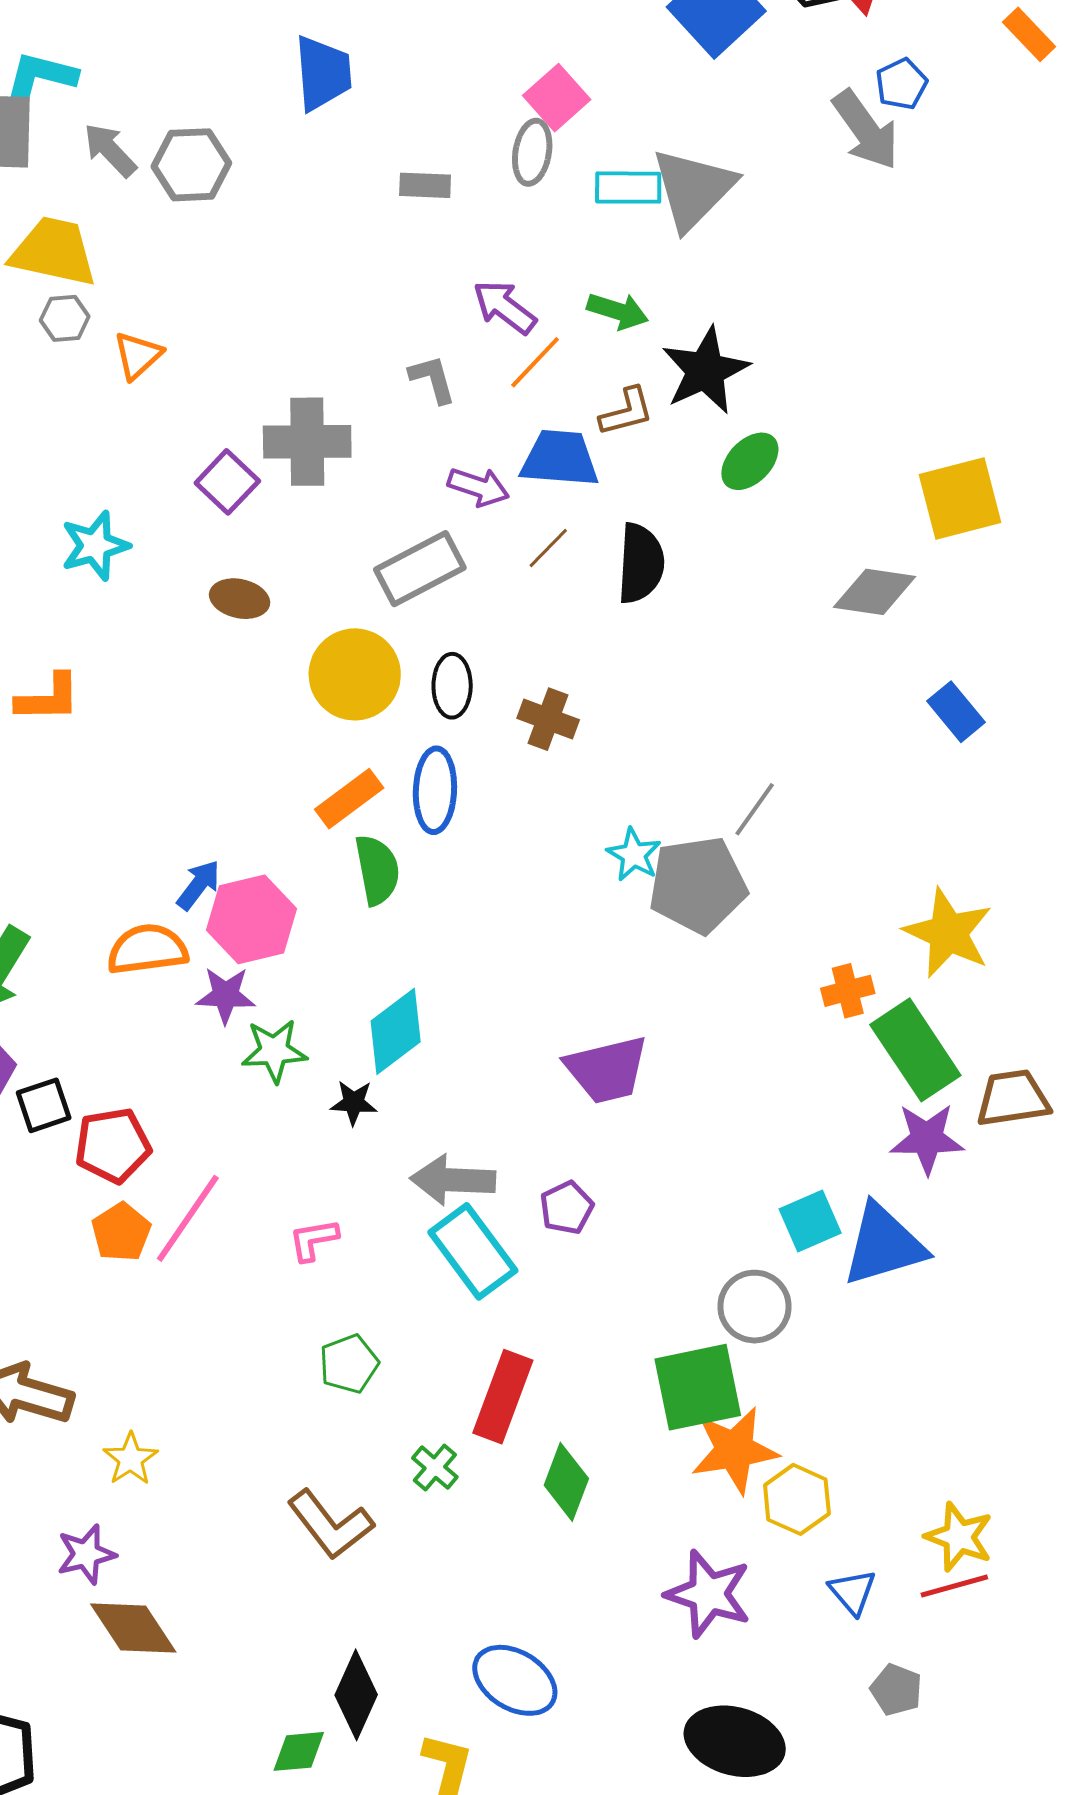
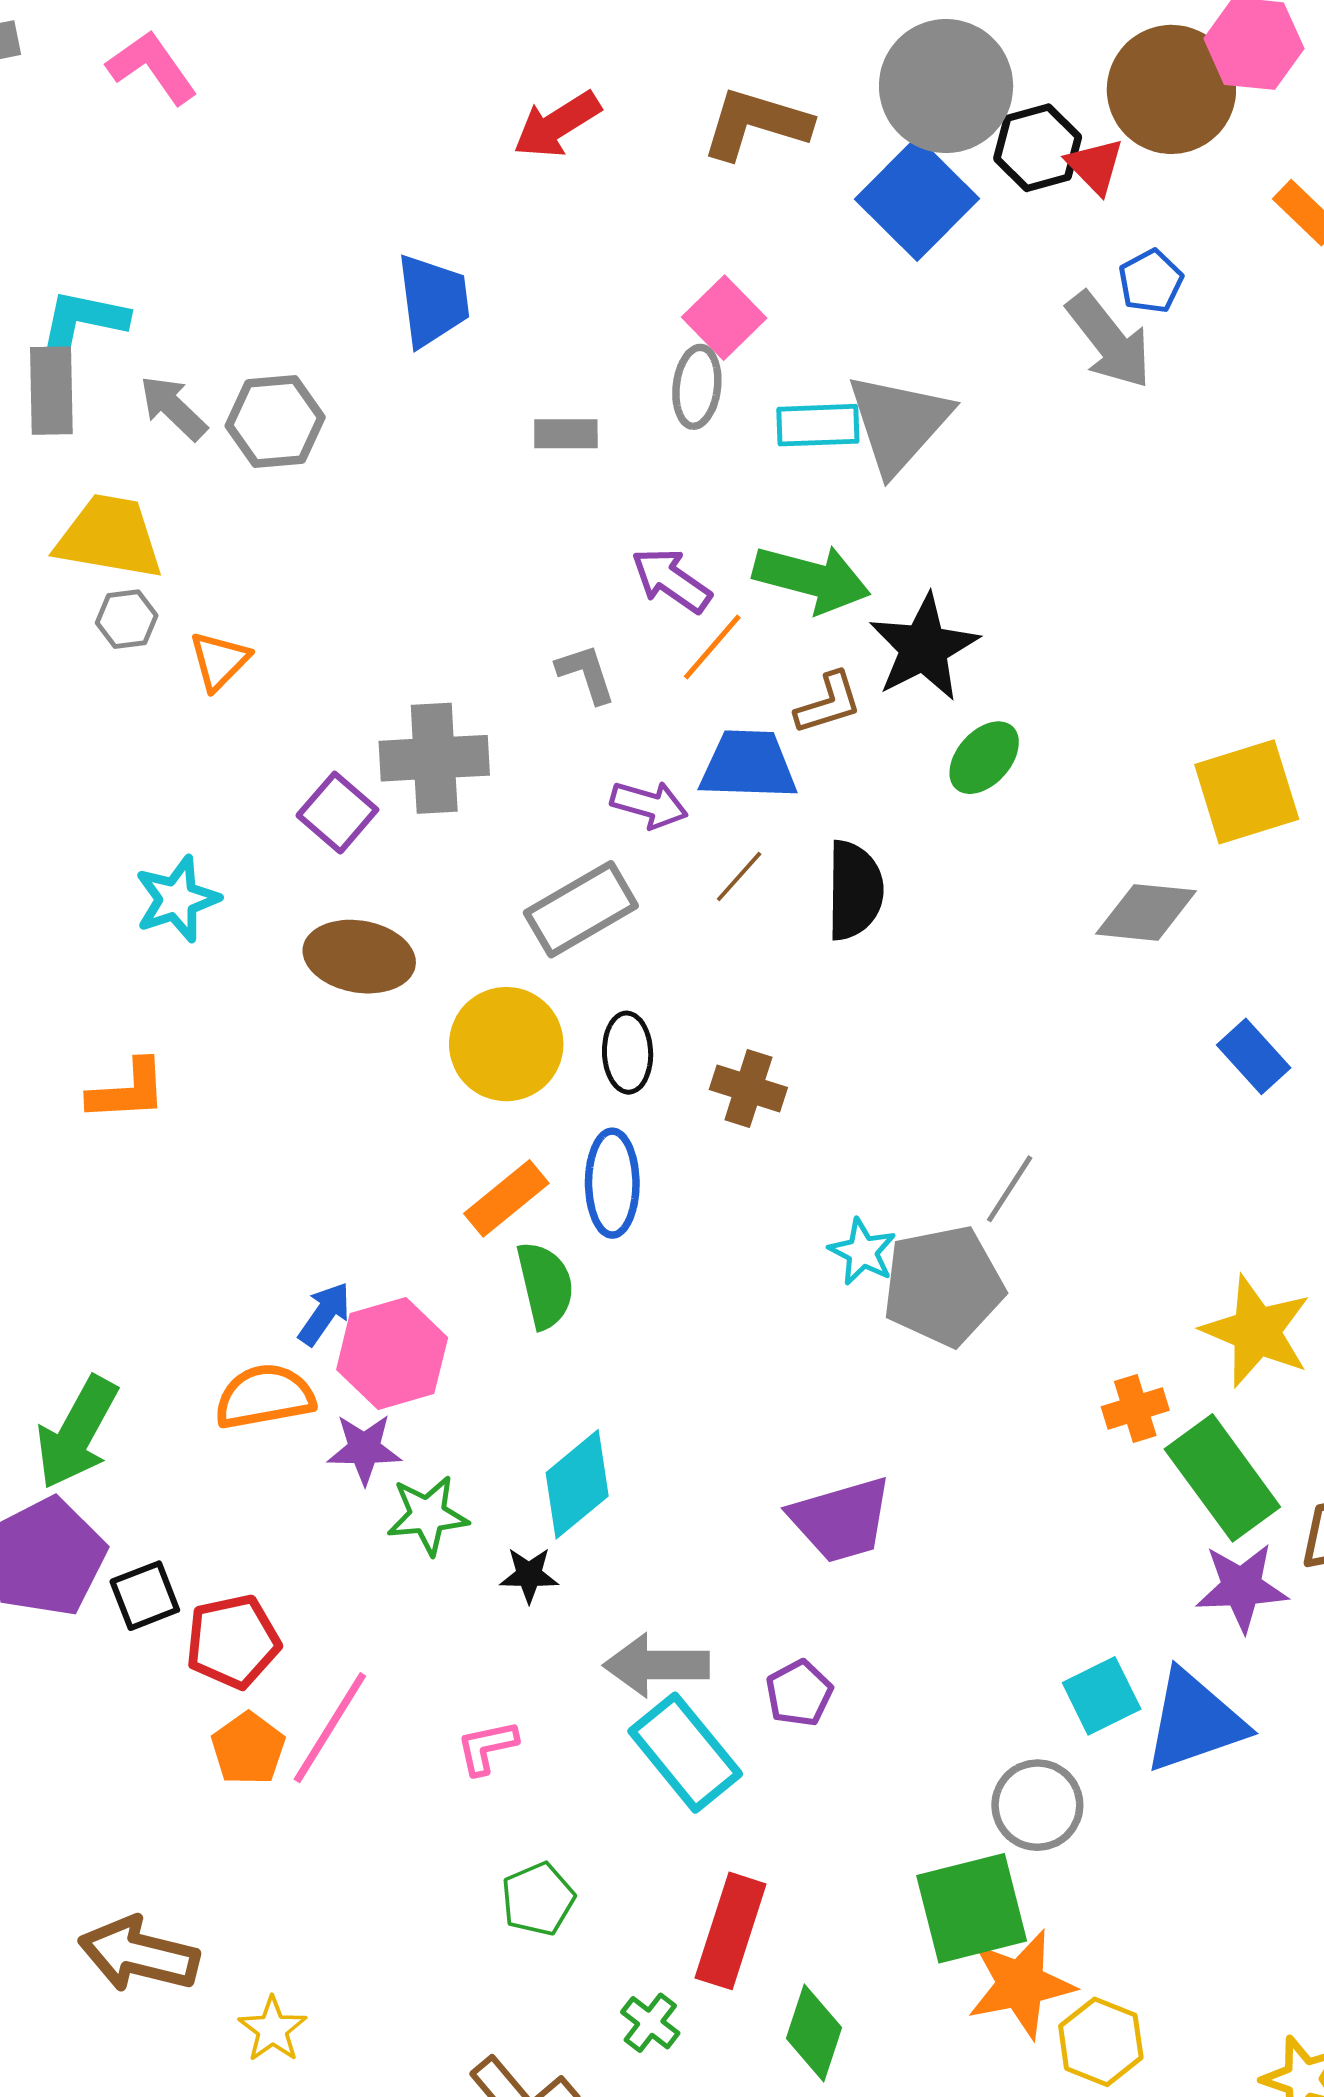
green arrow: (618, 311) -> (812, 579), size x1.5
brown ellipse: (240, 599) -> (359, 957), size x1.5

